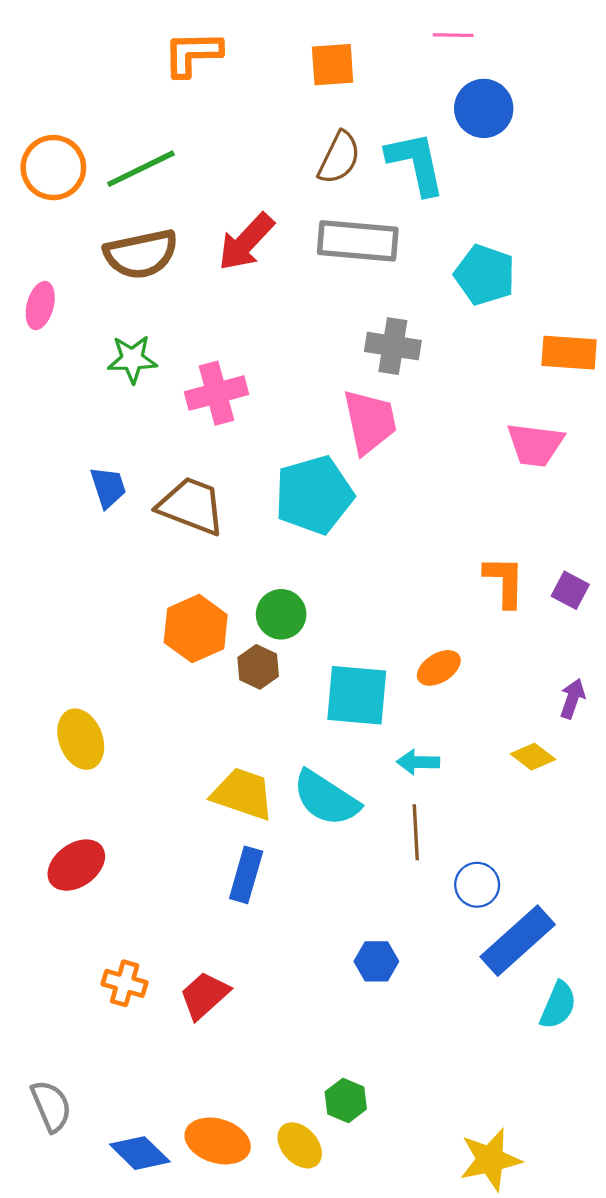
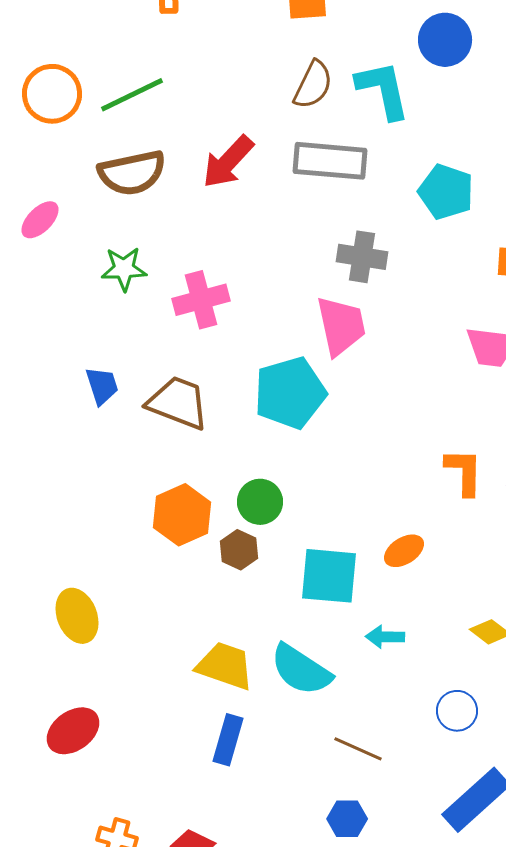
pink ellipse: (40, 306) -> (40, 220), turned 30
brown line: (416, 832) -> (358, 749), moved, turned -63
blue circle: (477, 885) -> (457, 711), moved

